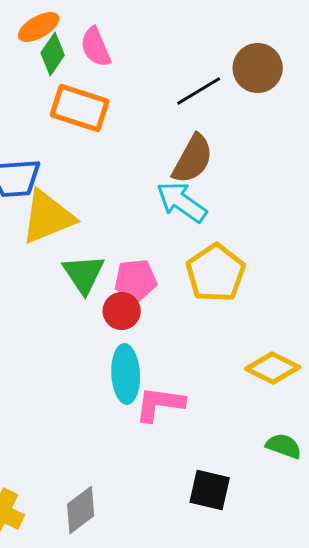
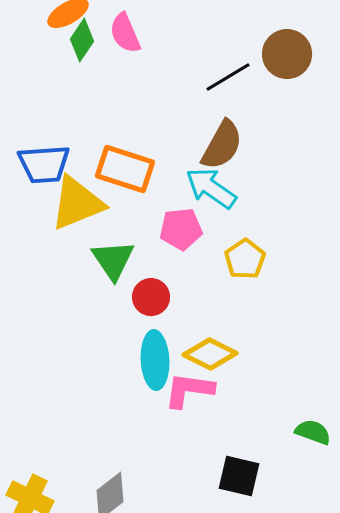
orange rectangle: (80, 108) -> (125, 169), moved
yellow pentagon: (216, 273) -> (245, 259), size x0.7
pink pentagon: (136, 280) -> (181, 229), moved
yellow diamond: (273, 368) -> (210, 354), moved

